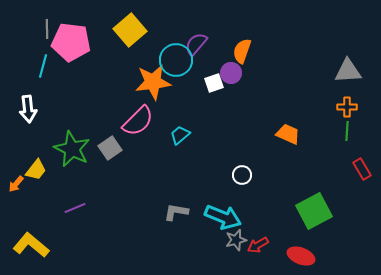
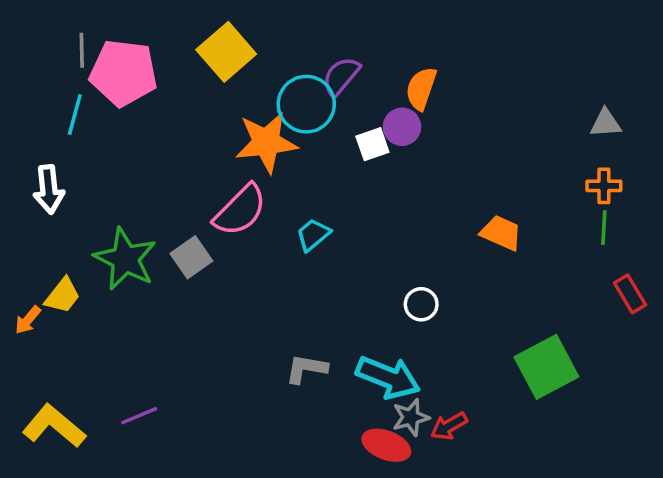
gray triangle: (348, 71) -> (606, 123), size x0.7
purple line: (75, 208) -> (139, 416), moved
red ellipse: (301, 256) -> (386, 445), moved

